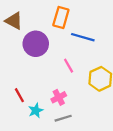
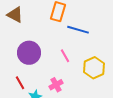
purple circle: (36, 44) -> (29, 53), moved

